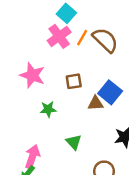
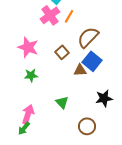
brown semicircle: (105, 40) -> (88, 37), moved, turned -90
brown square: (74, 81) -> (62, 52), turned -32
green star: (48, 109) -> (31, 75), moved

